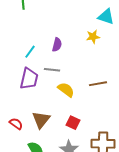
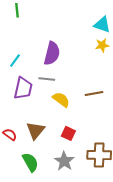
yellow star: (93, 37) -> (102, 45), moved
purple semicircle: (57, 45) -> (52, 53), size x1.6
cyan line: (30, 52) -> (15, 61), moved

